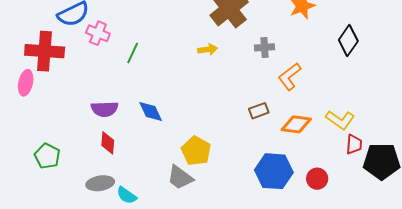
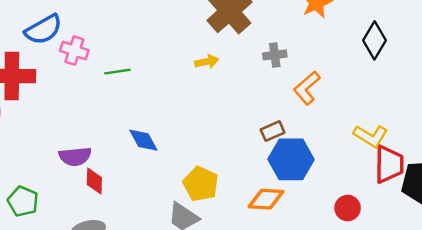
green line: (133, 53) -> (117, 72), turned 60
purple semicircle: (105, 109) -> (75, 156), moved
orange diamond: (296, 124) -> (266, 199), moved
red trapezoid: (354, 144) -> (389, 164), size x1.6
blue hexagon: (274, 171) -> (291, 159), moved

